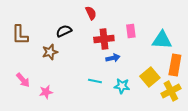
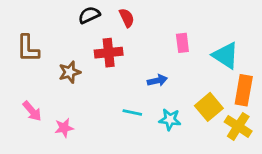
black semicircle: (64, 31) -> (89, 15), moved
red cross: (104, 39) -> (109, 53), moved
cyan triangle: (162, 40) -> (226, 55), turned 30
yellow cross: (171, 91) -> (238, 126), turned -30

